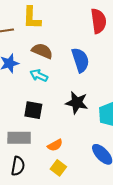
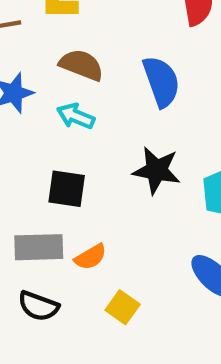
orange semicircle: (55, 145) -> (91, 257), moved
black semicircle: (18, 166) -> (38, 306), turned 102

